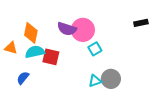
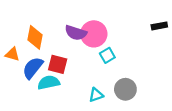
cyan semicircle: (35, 52) -> (49, 82), moved
blue semicircle: (23, 78) -> (33, 68), moved, size x1.5
cyan triangle: (95, 81) -> (96, 95), moved

